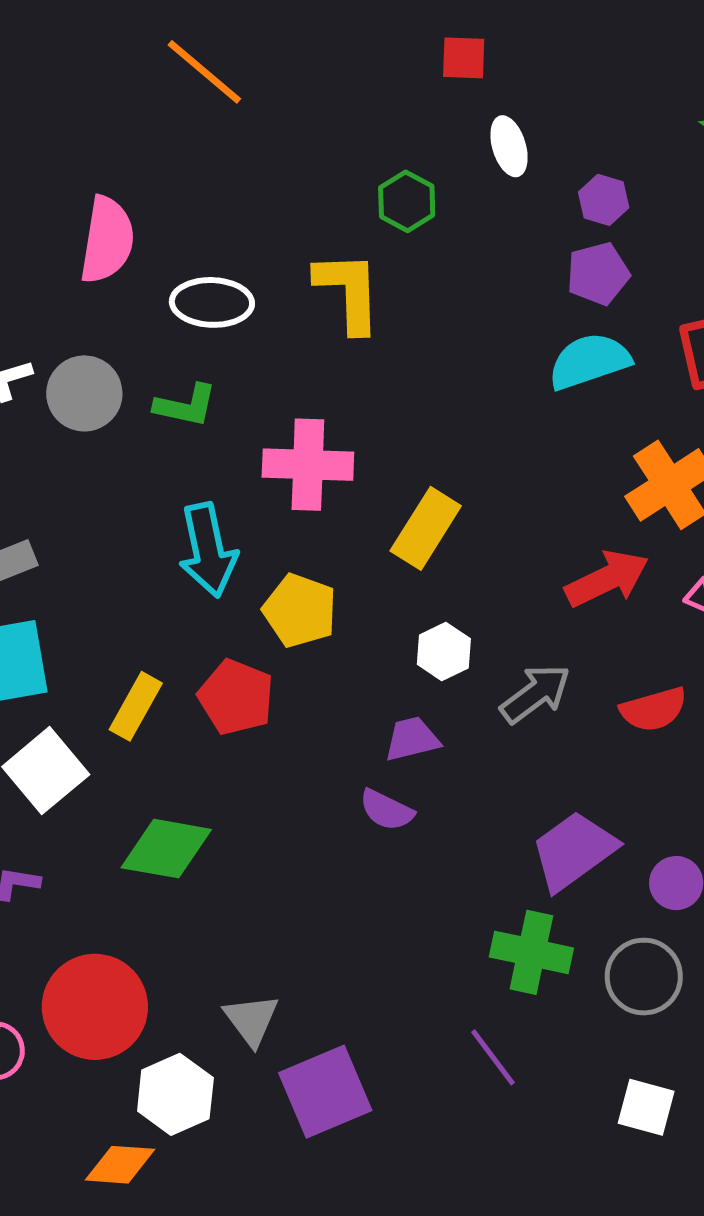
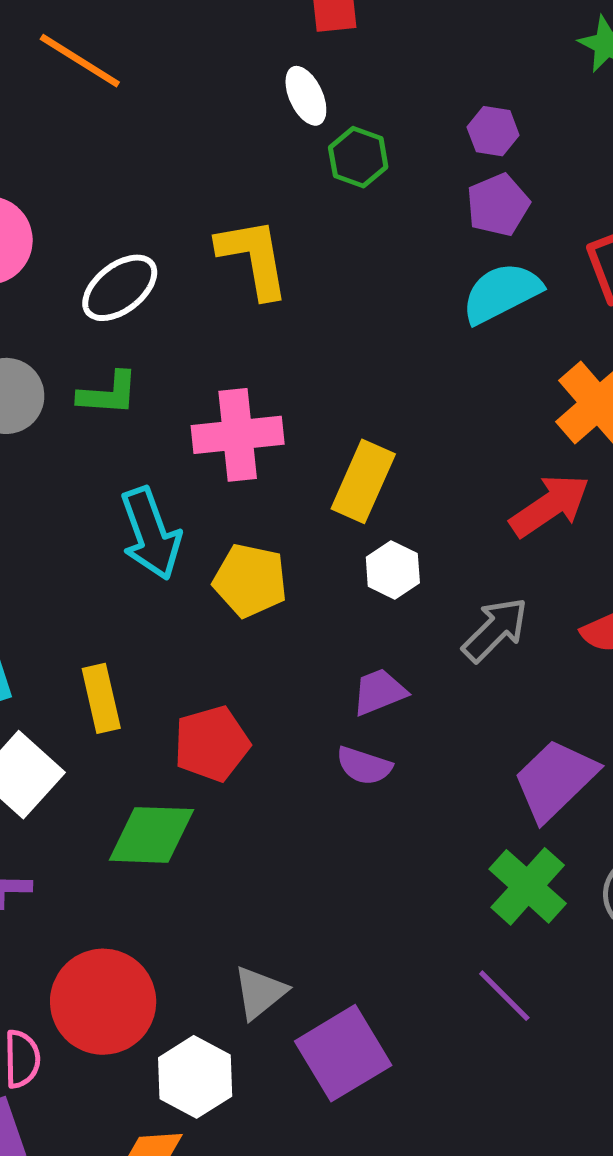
white ellipse: (509, 146) -> (306, 96), moved
green hexagon: (407, 201) -> (358, 157), moved
white ellipse: (212, 302) -> (120, 288), turned -32
white hexagon: (444, 651) -> (393, 570), moved
red pentagon: (236, 697) -> (212, 744), moved, turned -30
yellow rectangle: (136, 706) -> (101, 698), turned -34
green cross: (531, 952) -> (528, 886), turned 38
gray triangle: (251, 1020) -> (260, 992), turned 36

